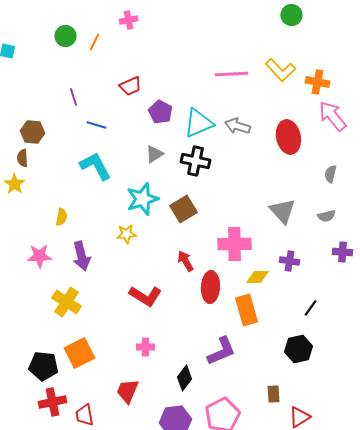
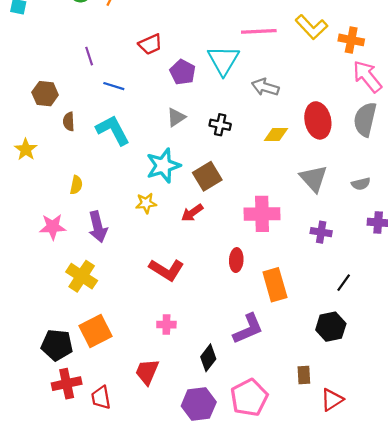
cyan triangle: (198, 123) -> (223, 60), moved, turned -36
red ellipse: (288, 137) -> (318, 120), moved
brown semicircle: (22, 158) -> (69, 122), moved
black cross: (195, 161) -> (220, 125), size x0.7
gray semicircle: (330, 174) -> (365, 119), moved, size x1.8
red arrow: (185, 261) -> (192, 213), moved, turned -95
yellow diamond: (257, 277) -> (276, 134), moved
red ellipse: (210, 287) -> (236, 260), size x0.7

